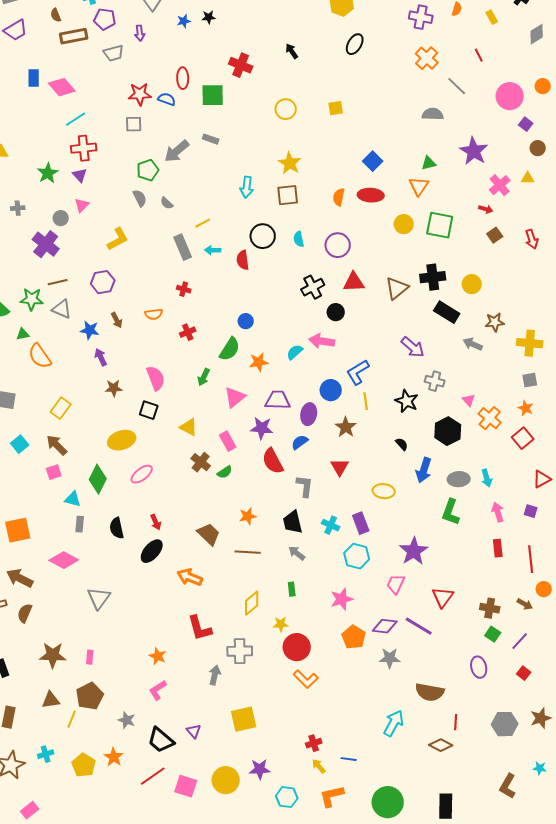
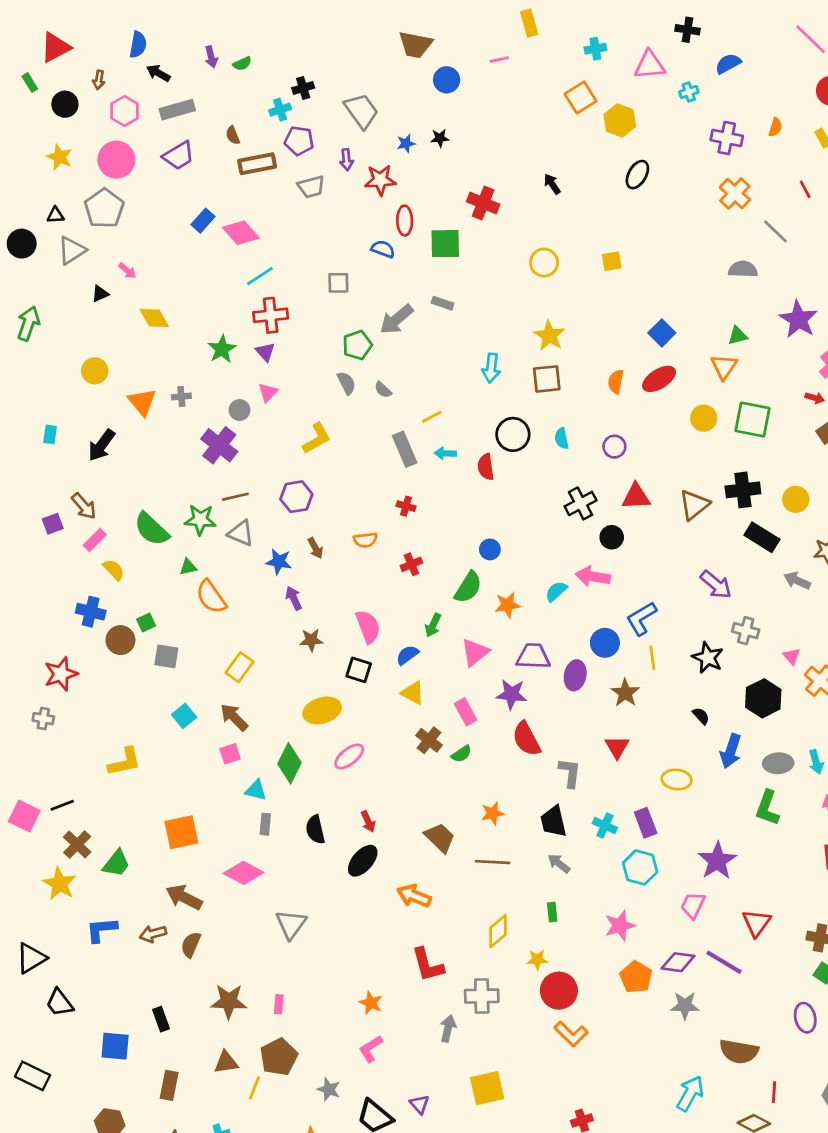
blue rectangle: (34, 78) -> (203, 221), turned 42
red star: (140, 94) -> (380, 180), moved
red ellipse: (371, 195) -> (659, 379), turned -35
purple circle: (338, 245) -> (614, 447), size x0.7
blue semicircle: (300, 442) -> (407, 655), moved

